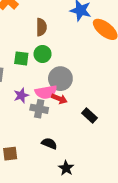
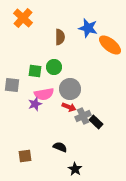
brown semicircle: (41, 27) -> (60, 37), moved
pink semicircle: (46, 92) -> (44, 94), moved
gray cross: (39, 109) -> (83, 116), moved, turned -35

